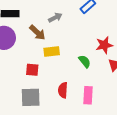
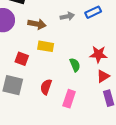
gray arrow: (55, 17) -> (67, 16), moved
brown arrow: (37, 32) -> (37, 24), turned -48

